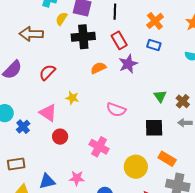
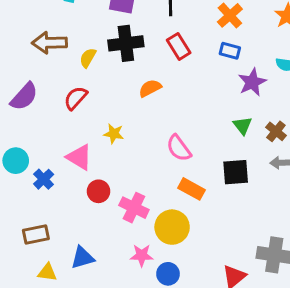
yellow semicircle: (61, 19) -> (88, 58), moved
purple star: (128, 64) -> (252, 82), moved
pink semicircle: (116, 110) -> (179, 148), turned 36
pink cross: (99, 147) -> (134, 208), moved
orange rectangle: (167, 159) -> (191, 189), moved
yellow circle: (136, 167) -> (172, 227), moved
pink star: (77, 178) -> (142, 255), moved

